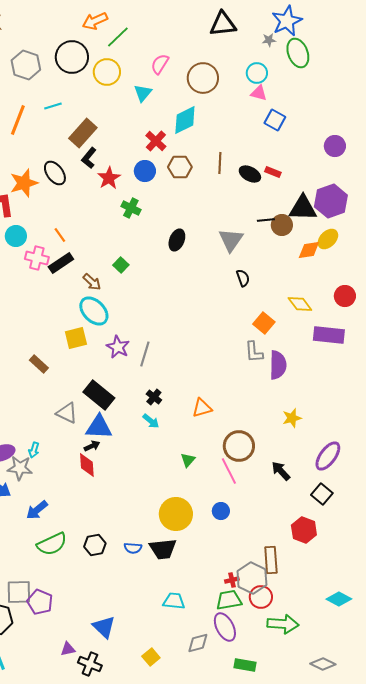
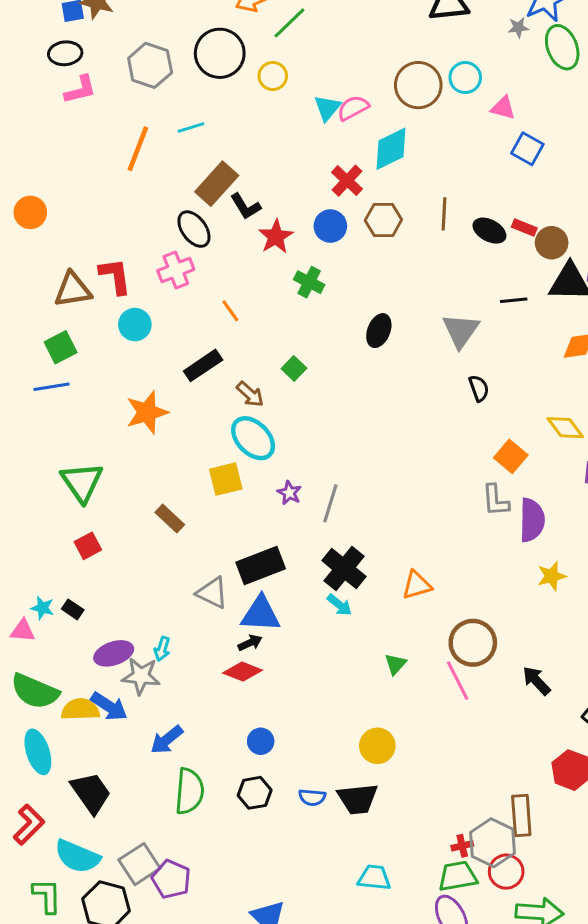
pink semicircle: (160, 64) -> (353, 108), moved, turned 30
yellow circle: (107, 72) -> (273, 76), size x0.7
cyan circle: (257, 73) -> (465, 78), moved
brown rectangle: (83, 133) -> (217, 184), moved
black L-shape: (89, 158) -> (245, 206), turned -70
orange star: (24, 183) -> (147, 412), moved
brown circle: (282, 225) -> (552, 243), moved
orange line: (60, 235) -> (230, 311), moved
pink cross: (37, 258) -> (176, 270), moved, turned -35
purple star: (118, 347) -> (289, 493), size x0.7
black rectangle: (99, 395) -> (261, 565), turned -60
black cross: (154, 397) -> (344, 569), size x1.8
yellow star: (292, 418) -> (552, 576), moved
red diamond: (87, 465) -> (242, 672), turned -65
blue circle: (221, 511) -> (261, 741), moved
yellow circle: (176, 514) -> (377, 746), size x0.7
green semicircle: (52, 544) -> (189, 791), turned -60
gray square: (19, 592) -> (139, 864), turned -32

